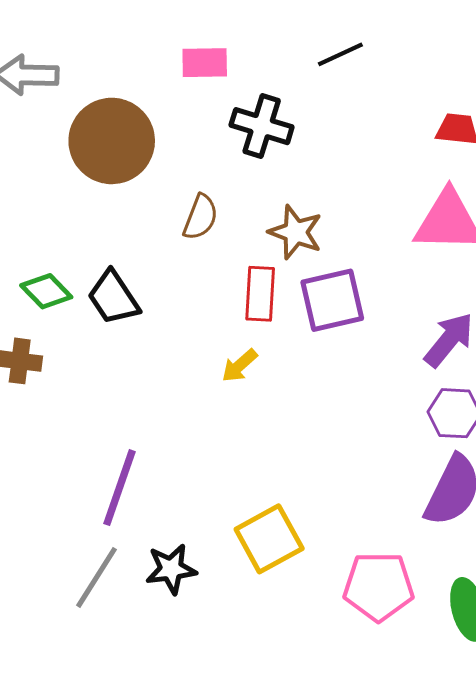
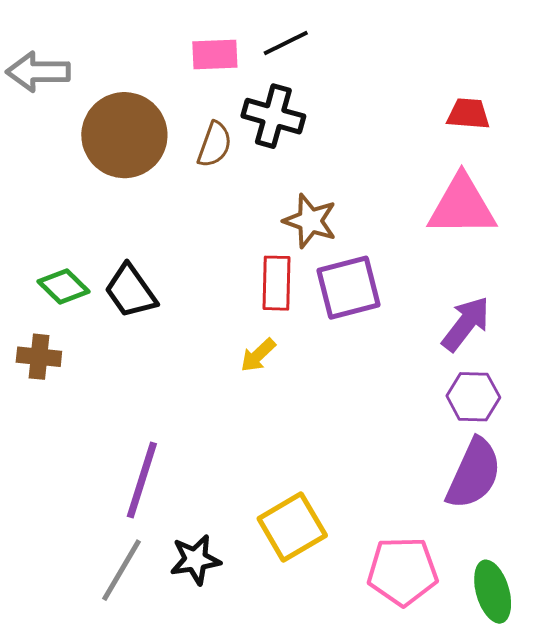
black line: (340, 54) -> (286, 43), moved
brown semicircle: (200, 217) -> (215, 145), moved

